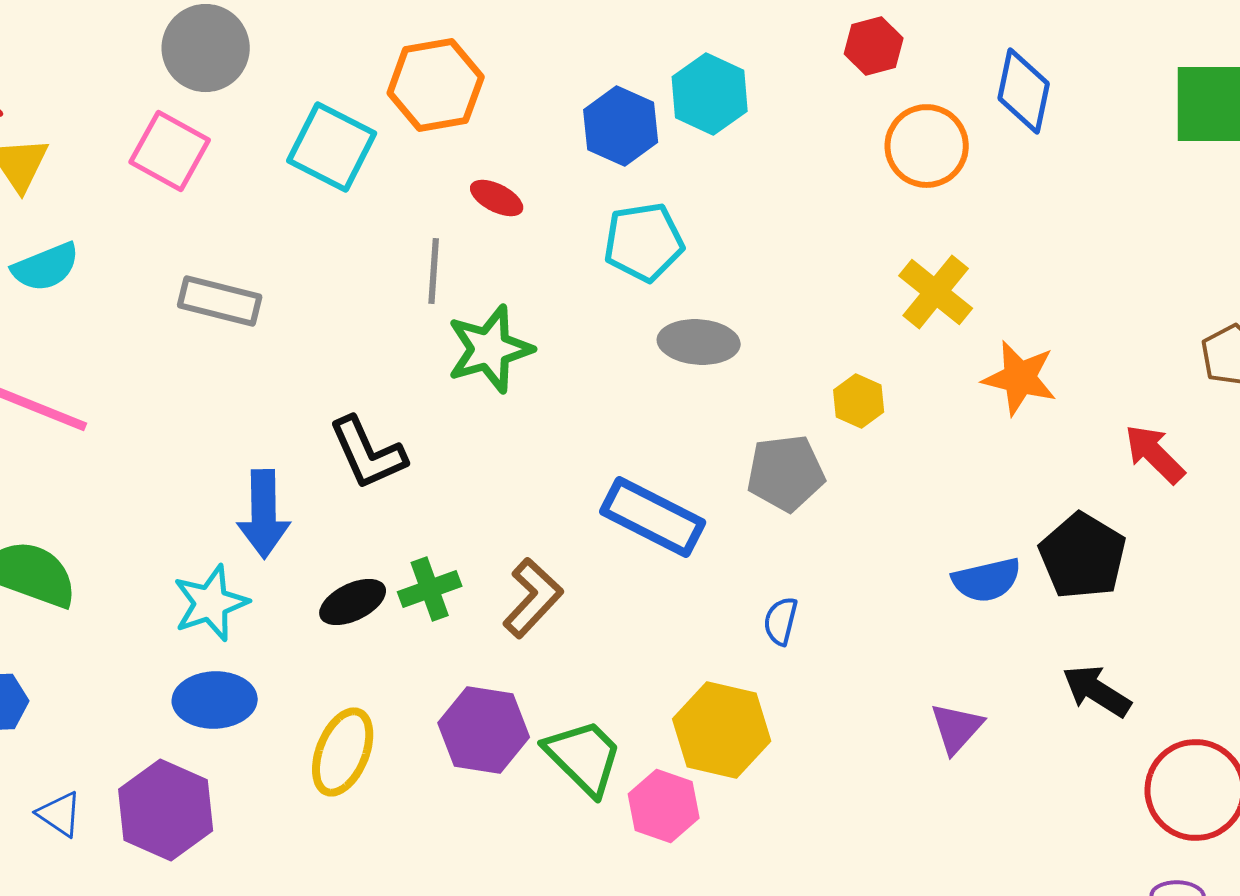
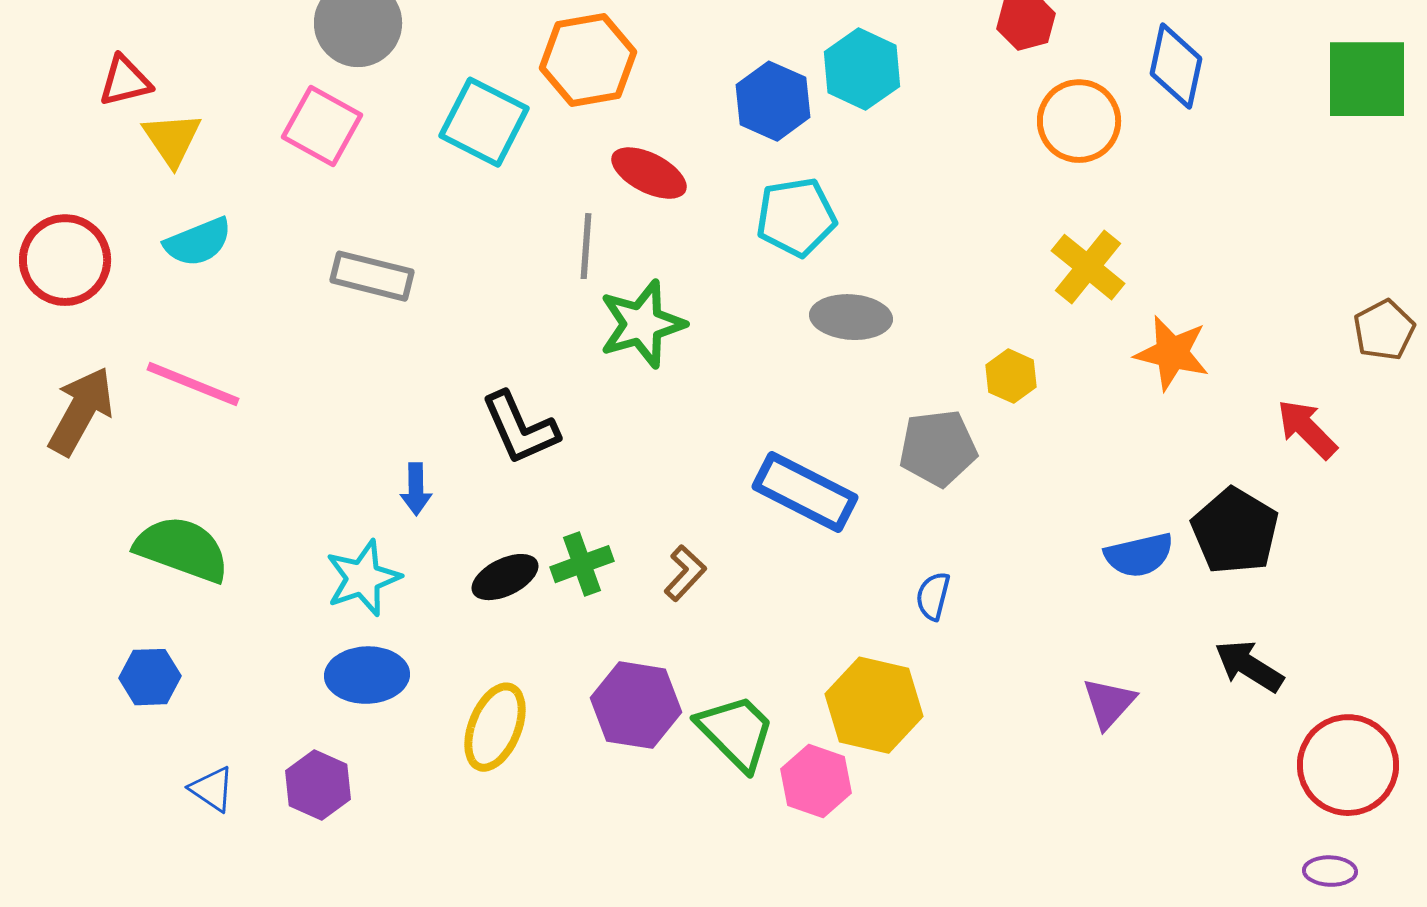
red ellipse: (497, 198) -> (649, 173), size x1.4
blue arrow: (264, 514) -> (416, 489), size x0.6
brown L-shape: (533, 598) -> (685, 573), size x0.7
purple hexagon: (166, 810) -> (318, 785), size x0.7

